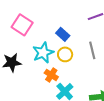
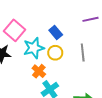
pink square: (22, 25) -> (14, 30), moved

